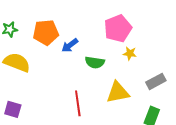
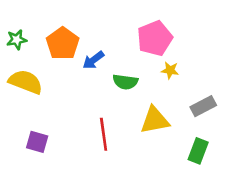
orange pentagon: (46, 32) -> (63, 43), turned -30
purple square: (13, 109) -> (37, 142), moved

